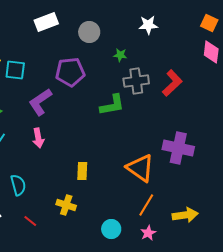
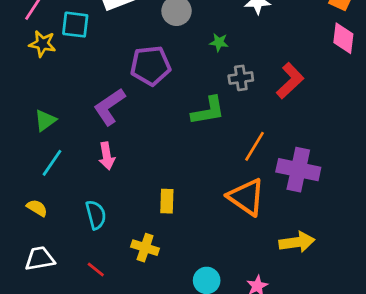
cyan square: (15, 70) -> (75, 25), moved
gray cross: (136, 81) -> (241, 78), size x0.7
cyan semicircle: (18, 185) -> (96, 215), moved
orange line: (146, 205) -> (255, 146), moved
yellow arrow: (185, 215) -> (297, 242), moved

